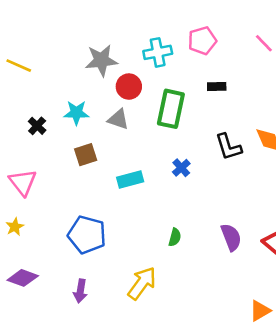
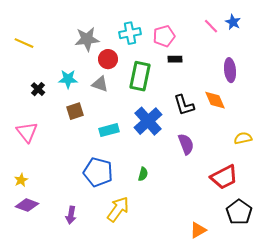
pink pentagon: (202, 41) -> (164, 36), moved
blue cross: (181, 168) -> (148, 121), size x2.0
yellow star: (15, 227) -> (21, 180), moved
blue pentagon: (87, 235) -> (98, 172), moved
purple semicircle: (231, 237) -> (186, 144), moved
orange triangle: (260, 311) -> (198, 230), moved

